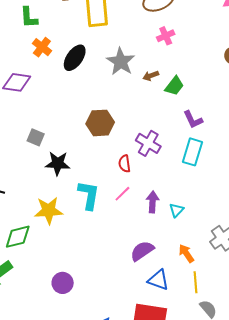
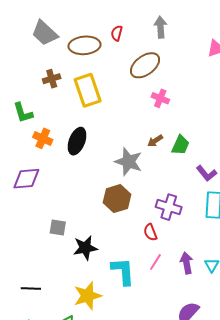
pink cross: (166, 36) -> (160, 98), turned -30
gray star: (121, 62) -> (129, 162), moved

